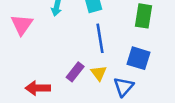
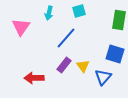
blue line: (100, 38) -> (66, 38), moved, turned 50

